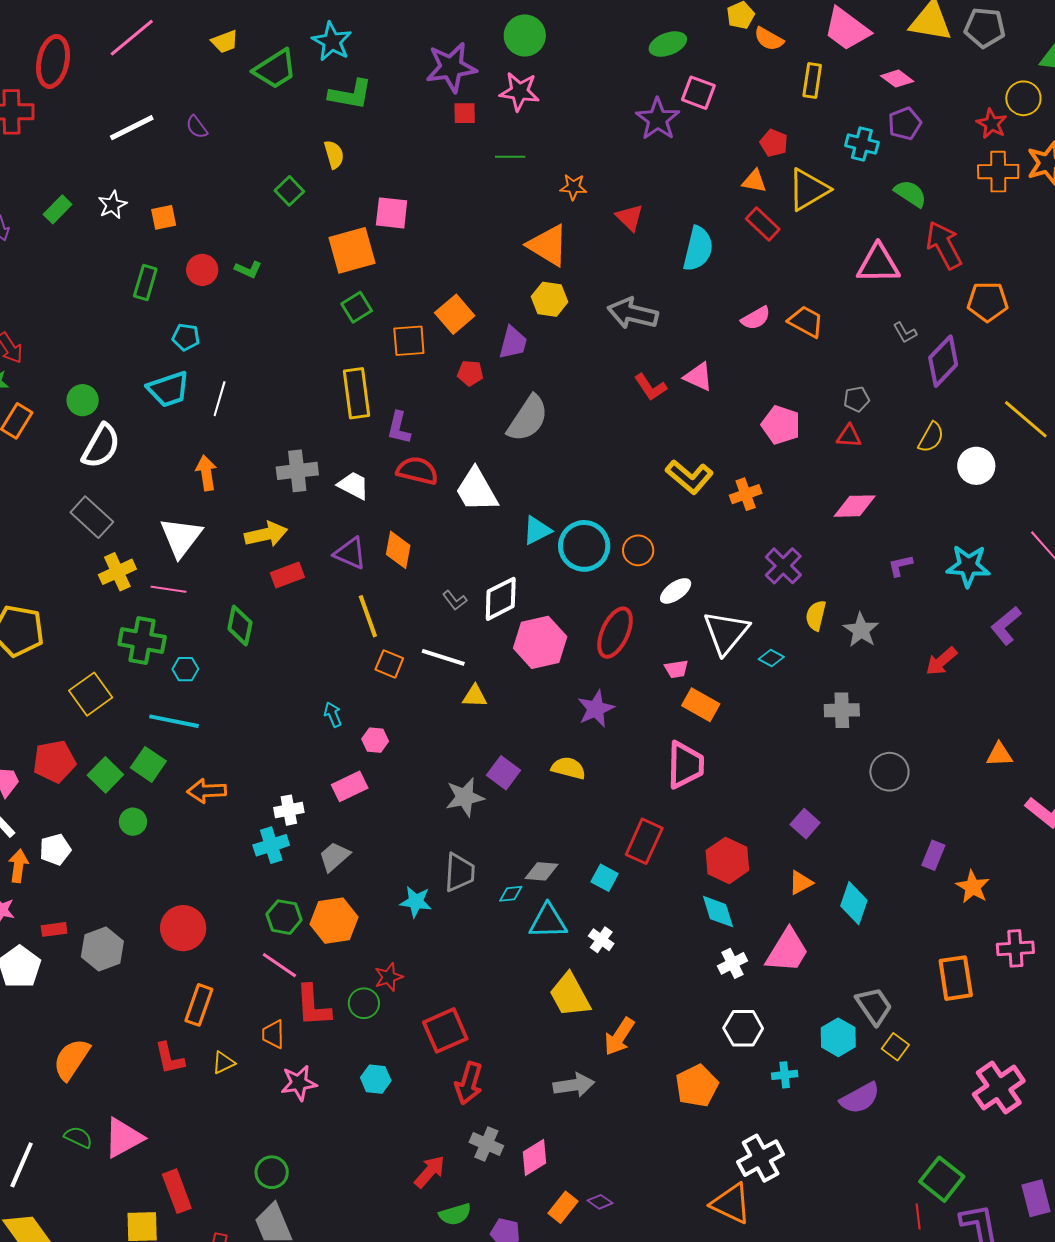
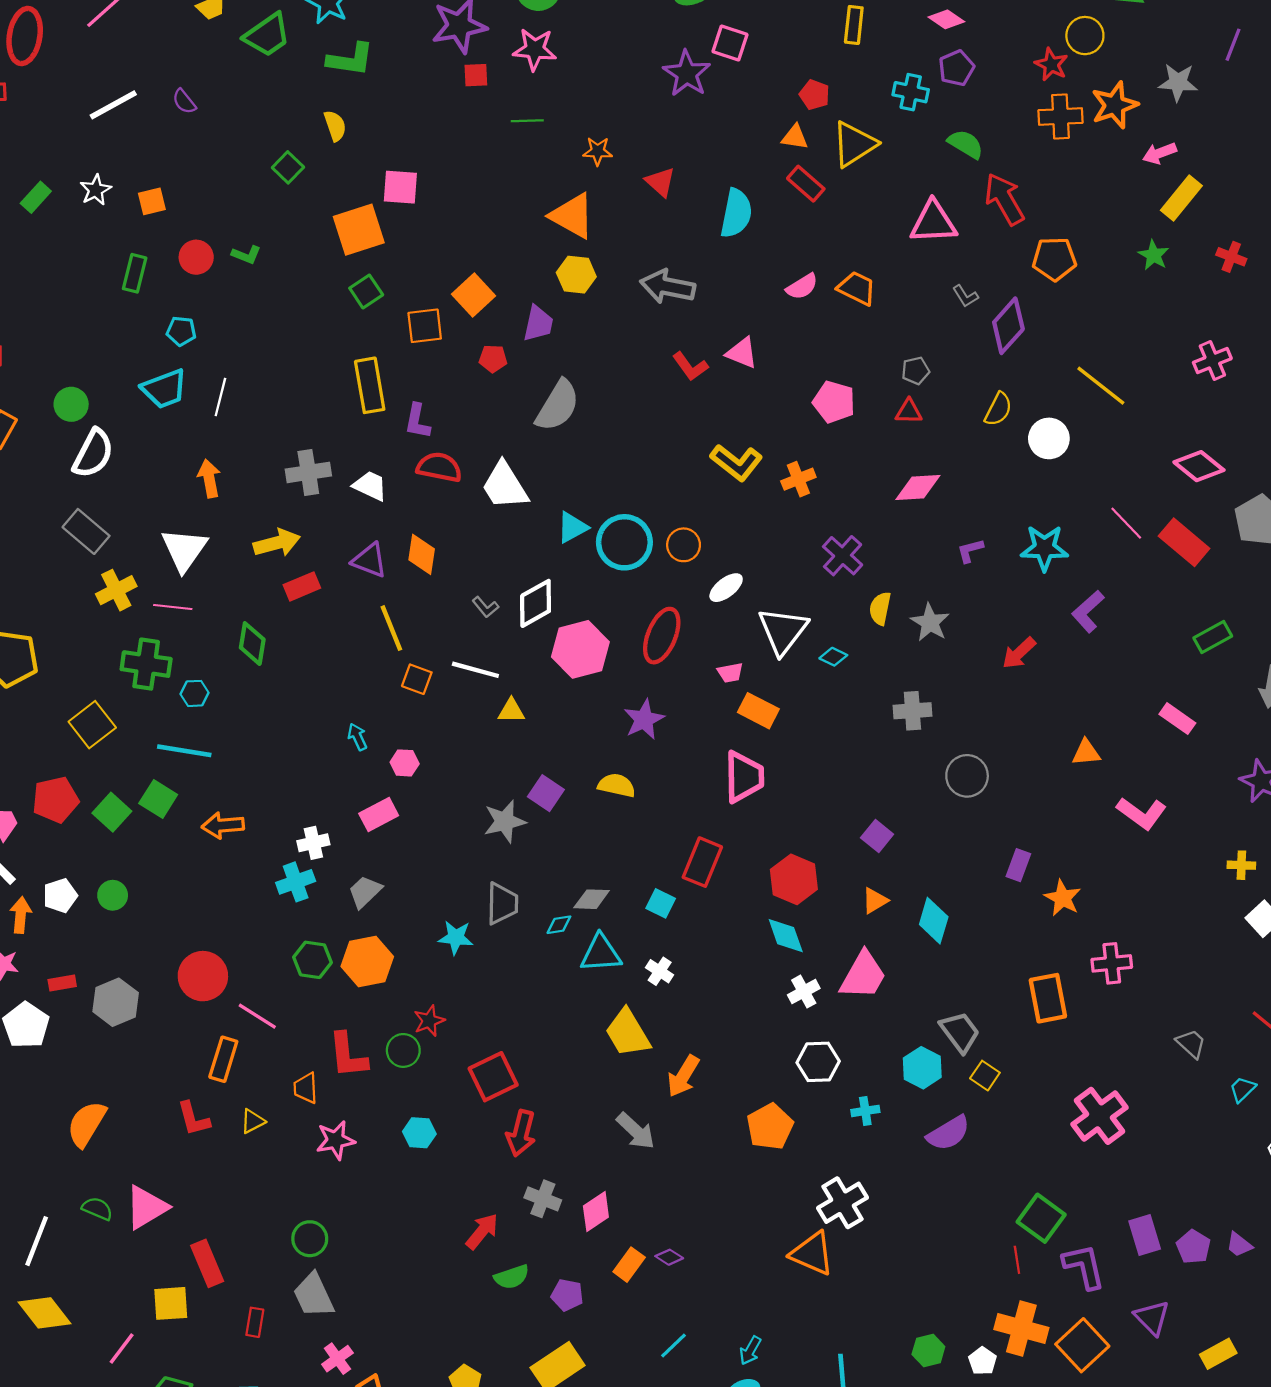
green circle: (133, 822) -> (113, 895), moved
pink line: (279, 965) -> (257, 1016), moved
gray arrow: (574, 1085) -> (636, 1131), turned 54

